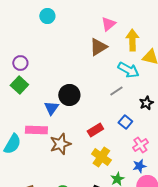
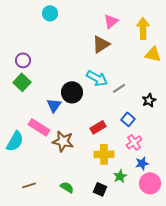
yellow arrow: (132, 40) -> (143, 28), moved
cyan arrow: (128, 70) -> (97, 78), moved
pink rectangle: (36, 130) -> (39, 127), turned 30
brown star: (60, 144) -> (63, 141), turned 30
pink cross: (140, 145) -> (134, 142), moved
yellow cross: (101, 157) -> (104, 154), turned -36

